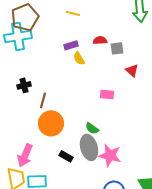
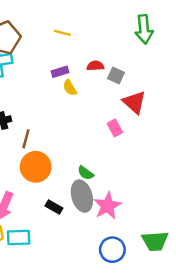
gray square: (117, 48) -> (116, 76), turned 32
red triangle: (132, 70) -> (134, 102), size x1.5
pink rectangle: (107, 94) -> (115, 128), moved, turned 56
pink star: (110, 155) -> (108, 206), turned 30

